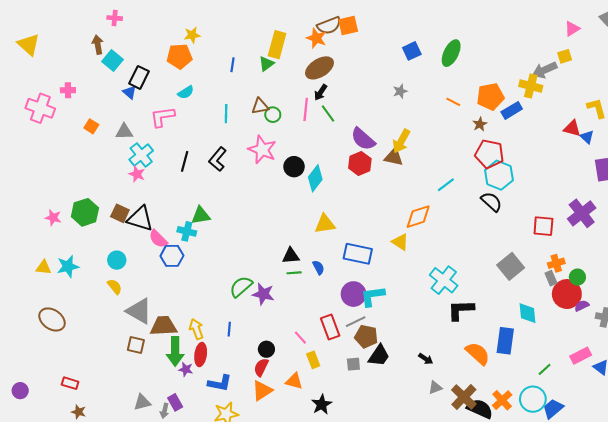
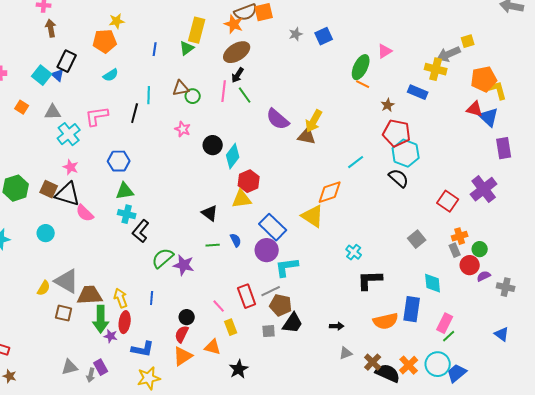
pink triangle: (572, 29) -> (385, 51), moved
brown arrow: (98, 45) -> (51, 28), moved
green ellipse: (451, 53) -> (361, 67), moved
cyan square: (113, 61) -> (42, 75), moved
gray star: (400, 91) -> (296, 34), moved
orange pentagon: (490, 97) -> (484, 79), moved
blue rectangle: (512, 110) -> (418, 92), turned 54
pink L-shape: (162, 117) -> (97, 116), moved
blue triangle: (587, 137) -> (489, 117), size x1.5
pink star: (262, 150) -> (183, 129), size x0.6
black L-shape: (218, 159) -> (141, 231), moved
black line: (185, 161) -> (135, 113), moved
red hexagon: (360, 163) -> (249, 181), moved
pink star: (137, 174) -> (71, 167), moved
red square: (543, 226) -> (448, 201), turned 30
cyan cross: (187, 231) -> (127, 214), moved
yellow triangle: (400, 242) -> (313, 216), size x1.4
blue rectangle: (358, 254) -> (273, 227), turned 32
blue hexagon: (172, 256) -> (119, 161), moved
black triangle: (291, 256) -> (210, 213), moved, turned 42
gray square: (511, 266) -> (417, 239), size x0.7
cyan cross: (444, 280) -> (354, 252), size x0.6
yellow semicircle: (115, 287) -> (44, 288), moved, turned 70
purple circle: (353, 294) -> (267, 250), moved
red circle: (567, 294) -> (470, 265), size x0.7
orange semicircle: (478, 353) -> (386, 321), turned 125
pink rectangle: (581, 356) -> (445, 323), moved, turned -36
black arrow: (426, 359) -> (337, 326), turned -32
brown cross: (464, 397) -> (373, 362), size x0.7

